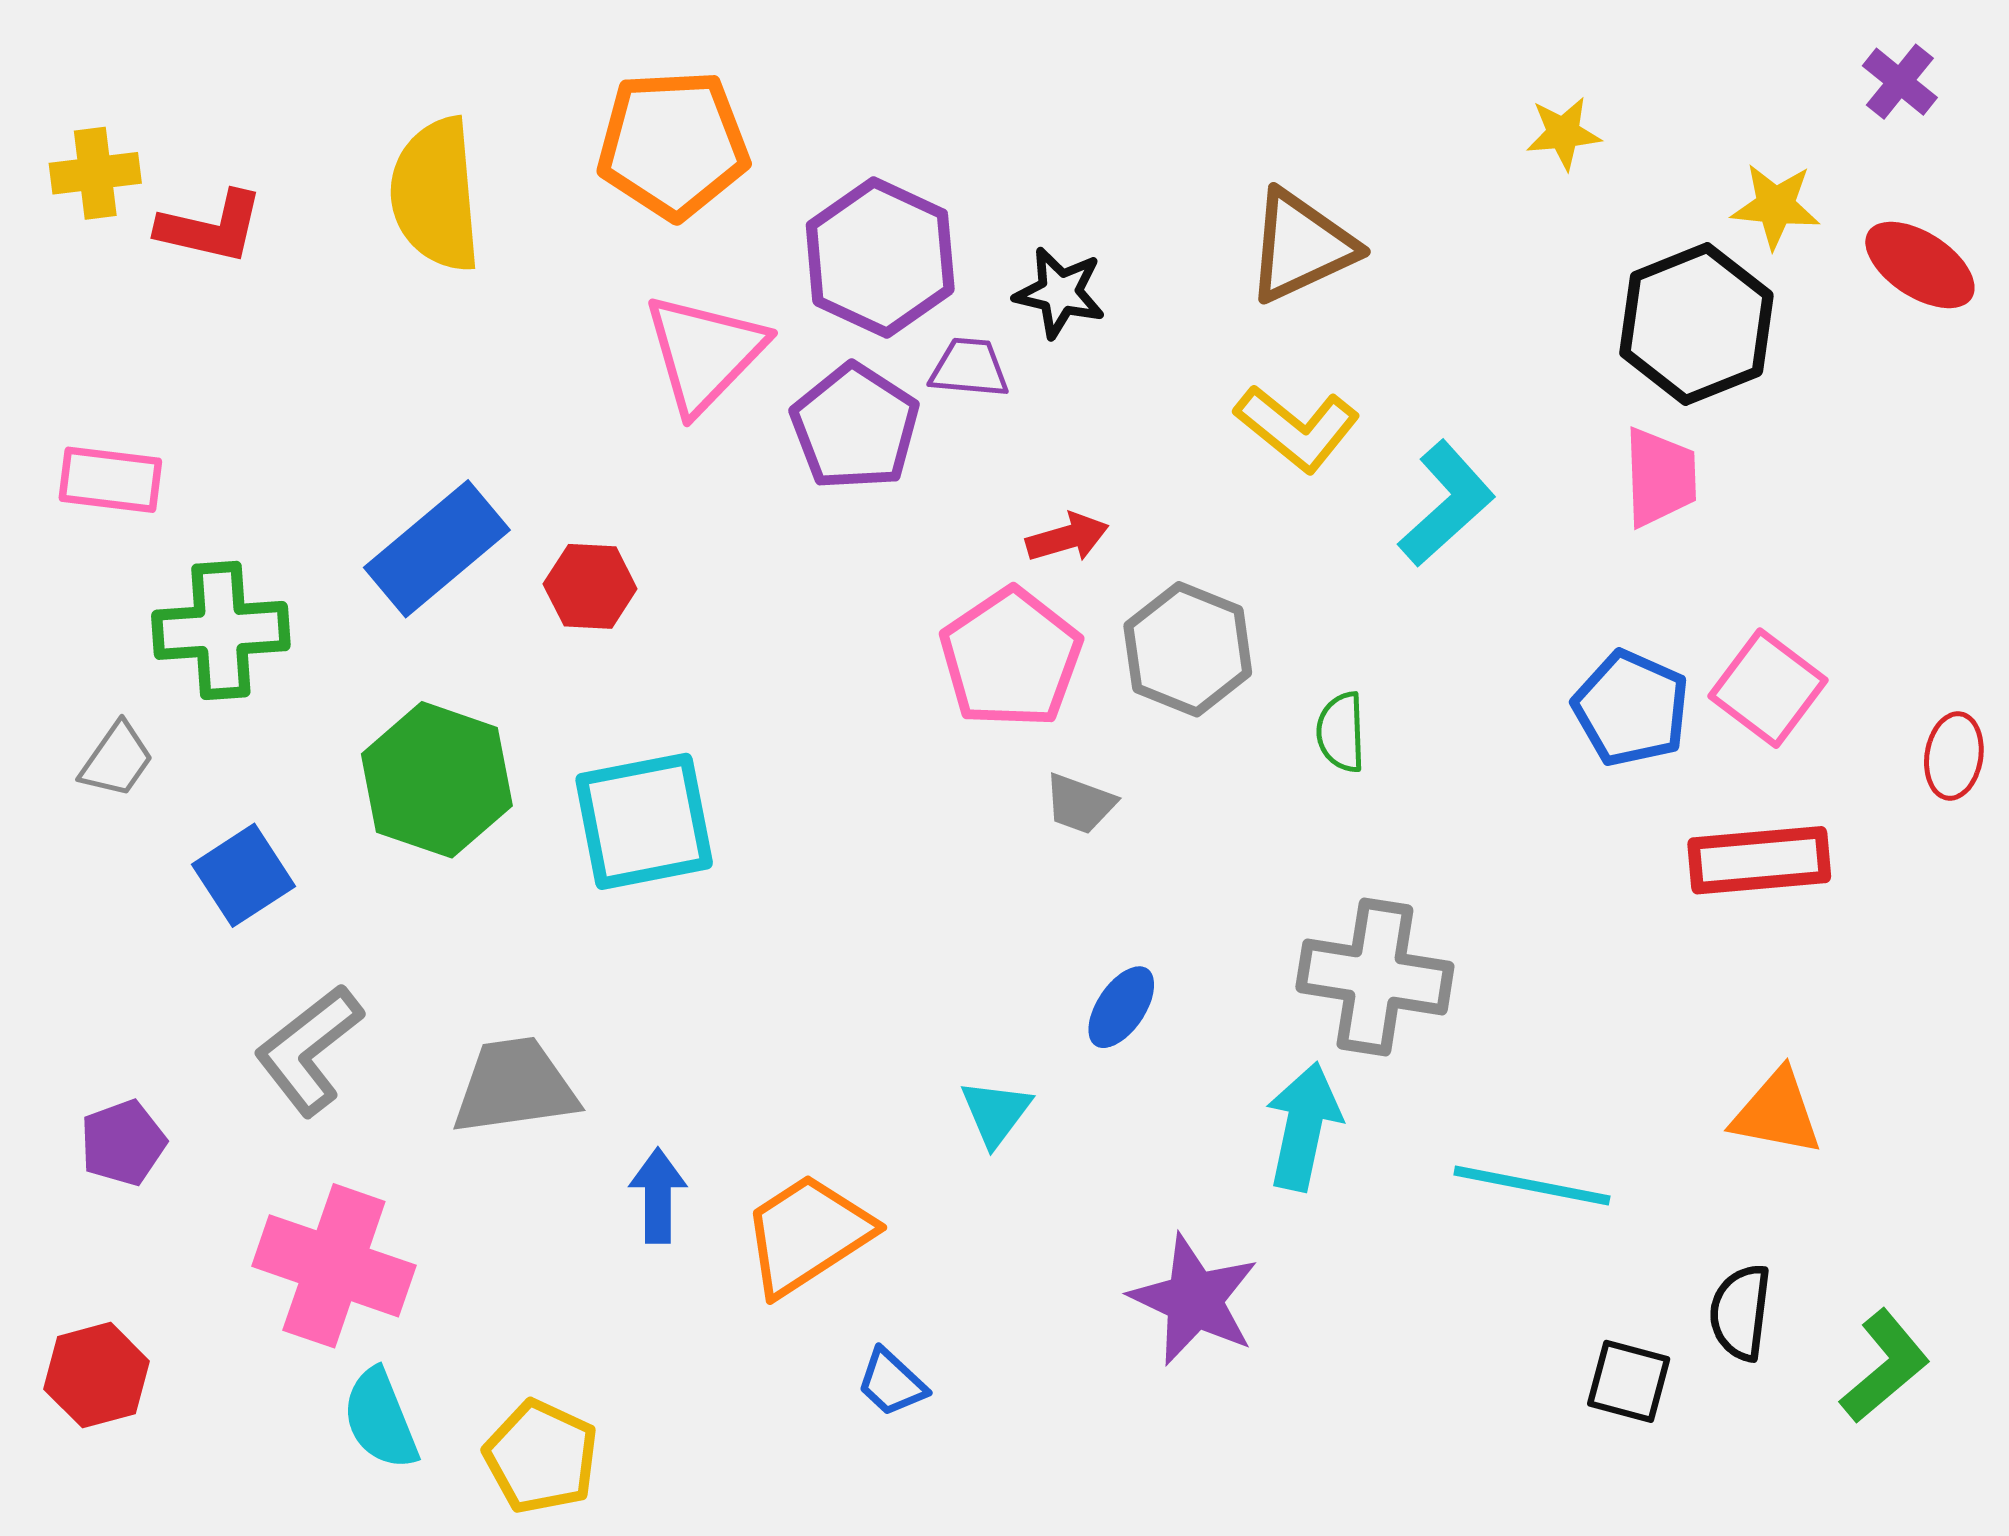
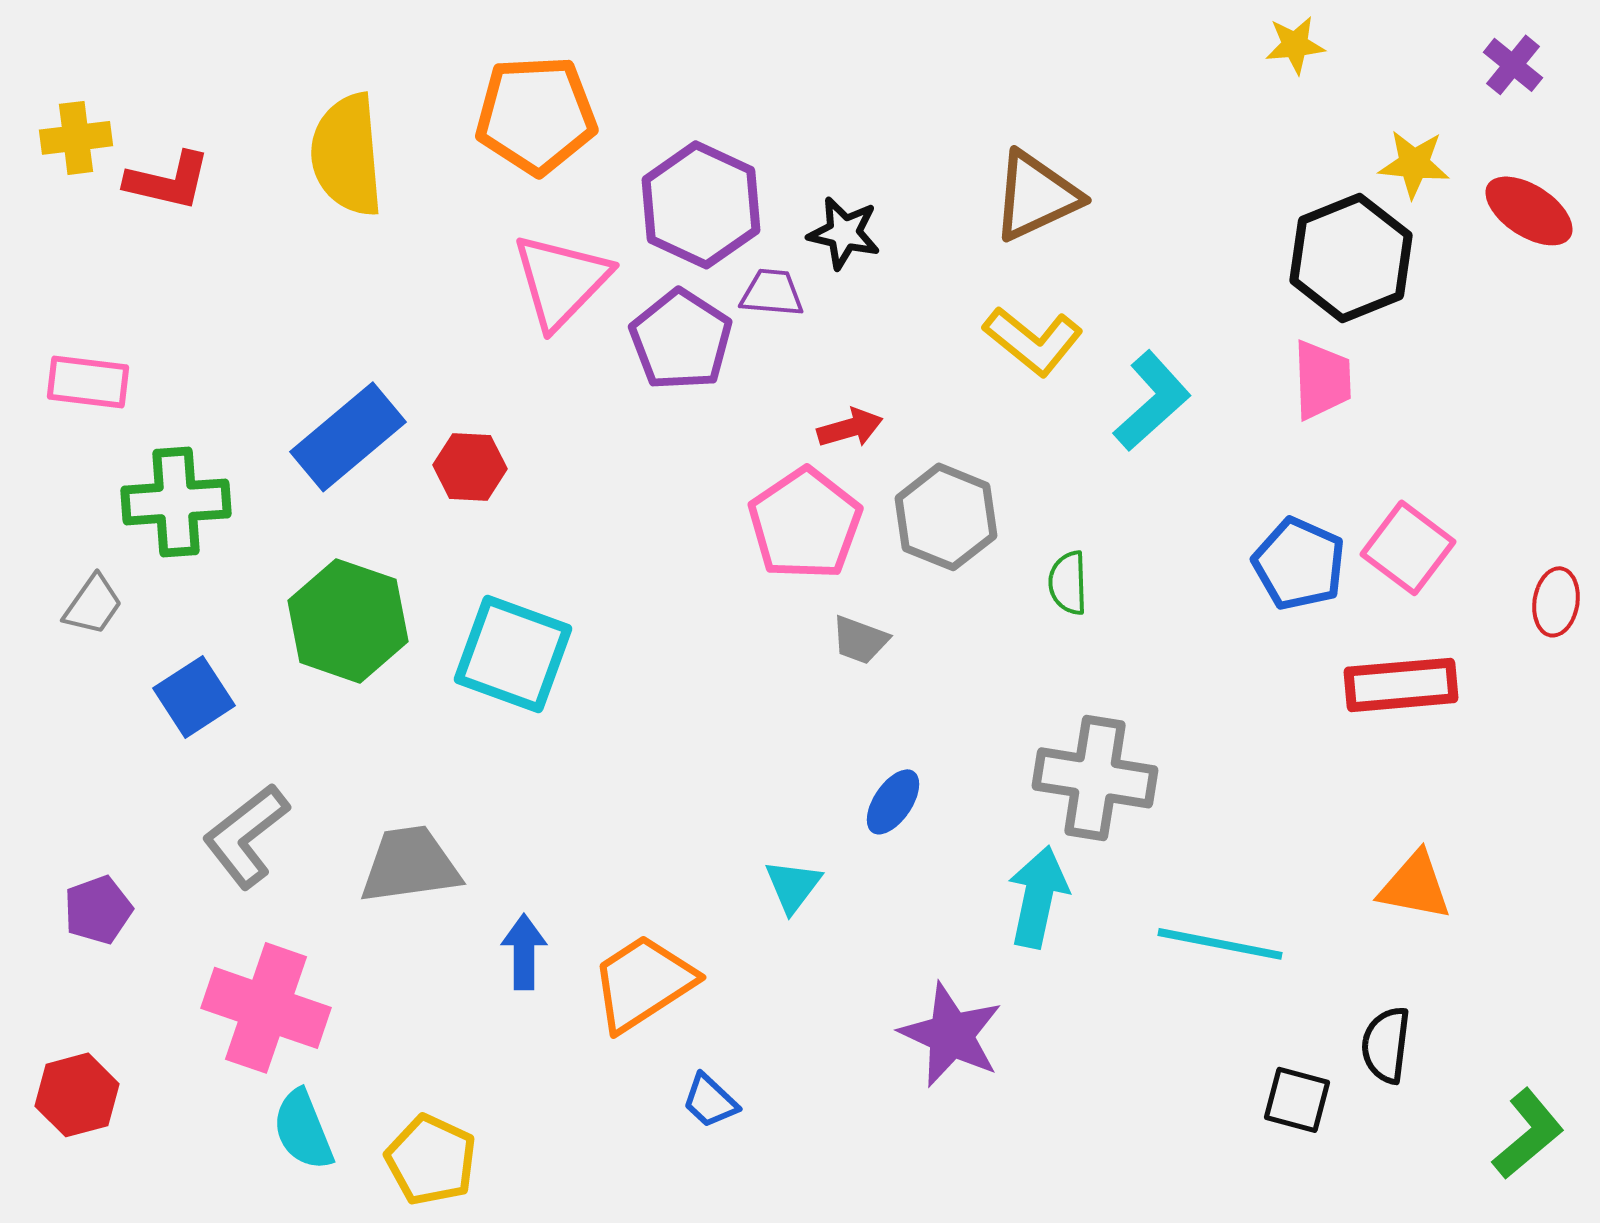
yellow star: (1563, 133) -> (1295, 45), moved
cyan square: (644, 821) -> (513, 654), turned 31
green L-shape: (1885, 1366) -> (1528, 1134), moved

